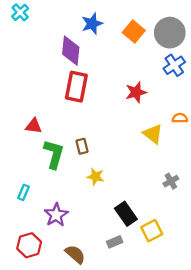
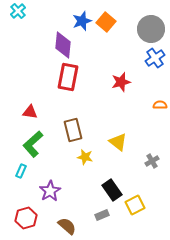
orange square: (134, 32) -> (106, 22), moved
yellow triangle: (153, 134) -> (118, 142), moved
brown rectangle: (82, 146) -> (73, 130), size x1.6
green L-shape: (54, 154) -> (33, 144), moved, turned -148

